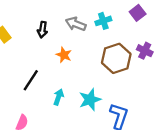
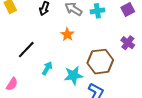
orange star: (64, 55) -> (67, 34), moved
brown hexagon: (116, 58) -> (100, 62), moved

